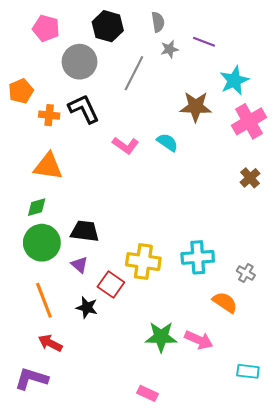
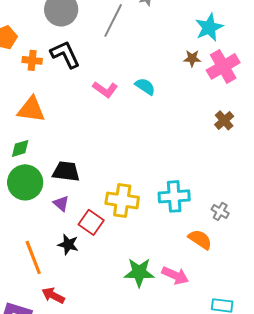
brown star: (196, 107) -> (192, 58), moved, size x0.6
orange line: (44, 300) -> (33, 257), moved
red arrow: (50, 343) -> (53, 295), moved

